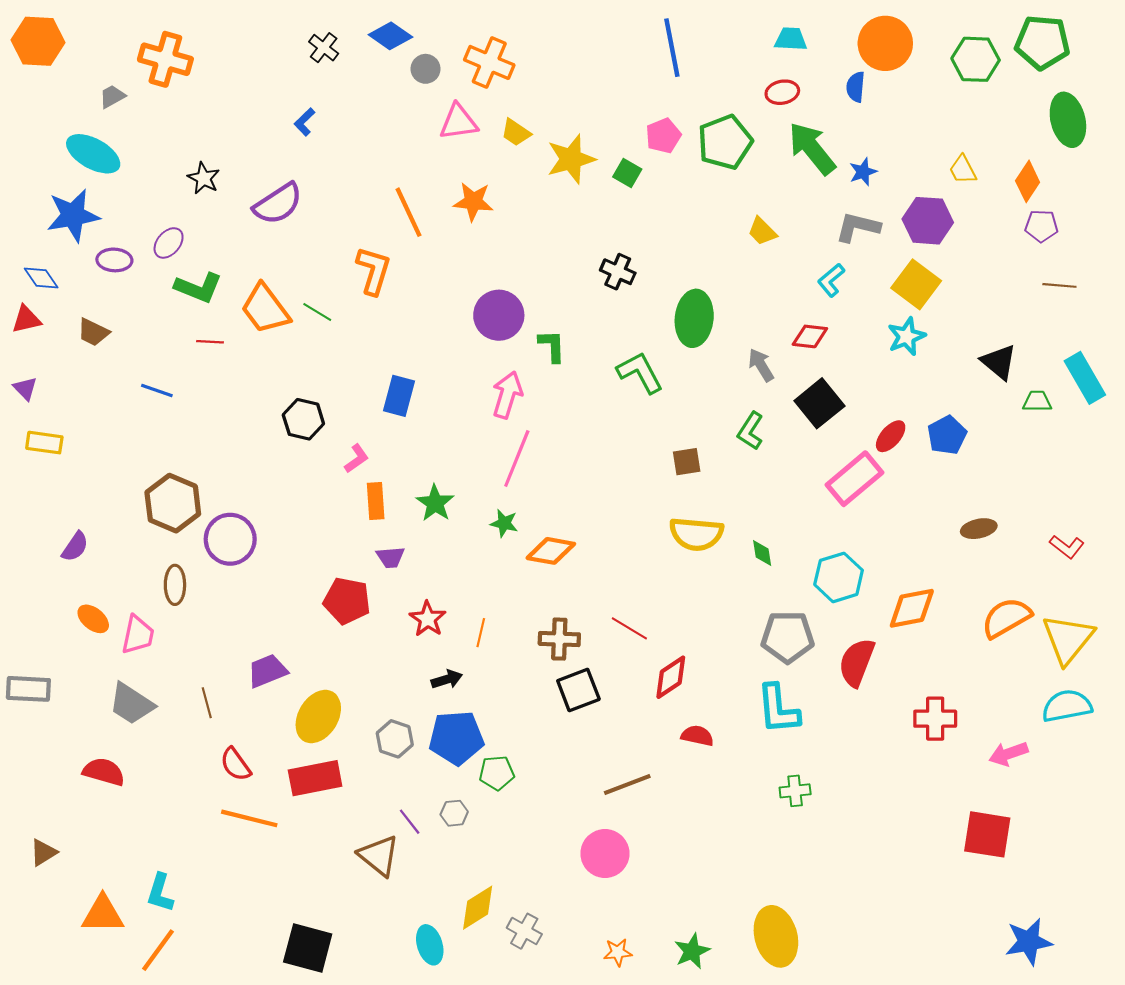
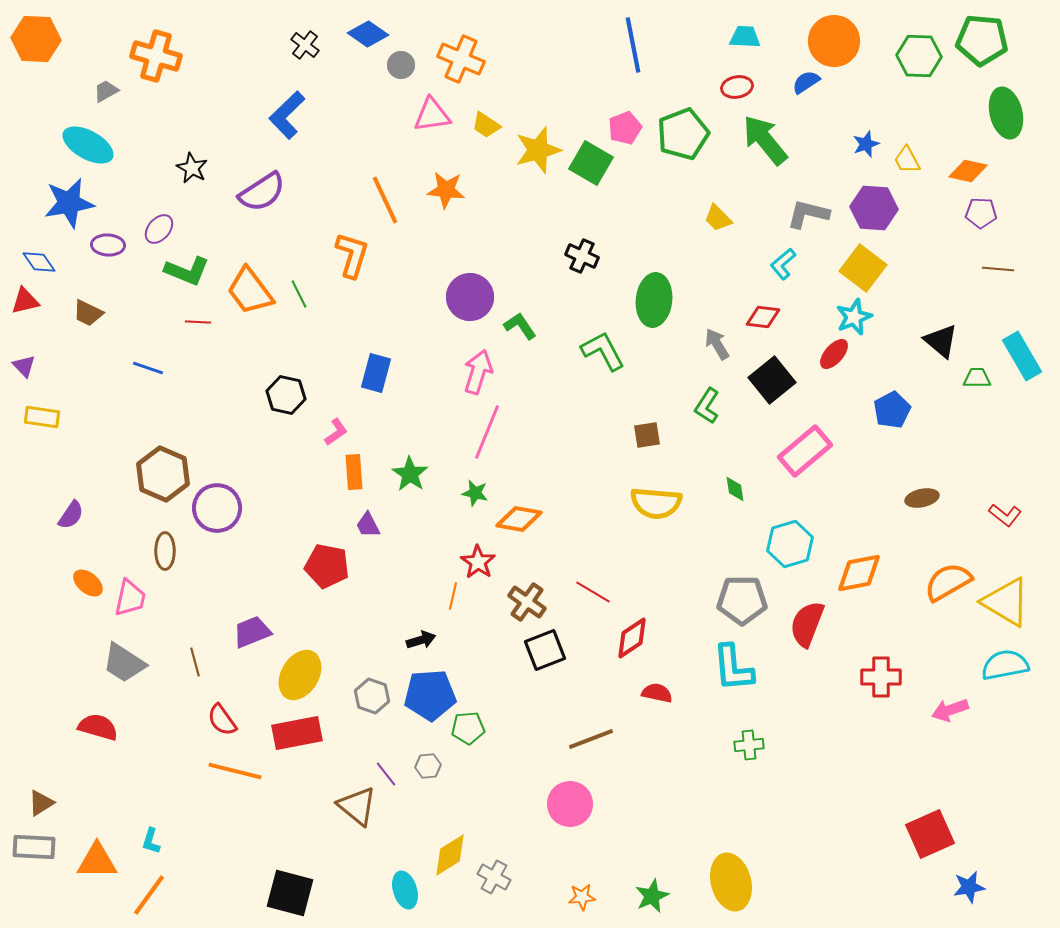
blue semicircle: (856, 87) -> (806, 82), turned 52
blue L-shape: (304, 122) -> (287, 115), size x1.8
blue star: (863, 172) -> (866, 144), moved
green square: (627, 173) -> (591, 163), size x1.6
orange diamond: (1028, 181) -> (968, 171), turned 69
green line: (317, 312) -> (299, 294), turned 32
green L-shape: (552, 346) -> (520, 326), turned -32
red ellipse: (891, 436) -> (834, 354), moved
green diamond: (762, 553) -> (735, 489), moved
purple trapezoid: (390, 557) -> (368, 525), turned 68
red star: (428, 619) -> (478, 562), moved
brown cross: (559, 639) -> (527, 602), turned 33
yellow triangle: (1068, 639) -> (1006, 602), turned -38
gray rectangle: (28, 689) -> (34, 847), moved
red square: (987, 834) -> (930, 834), moved, turned -33
cyan L-shape: (160, 893) -> (151, 841), size x0.7
blue star: (1029, 942) -> (969, 887), size x0.7

